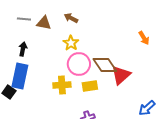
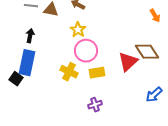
orange arrow: (144, 38) -> (155, 16), moved
brown diamond: (105, 65) -> (147, 52), moved
yellow cross: (62, 85) -> (69, 72), turned 30

